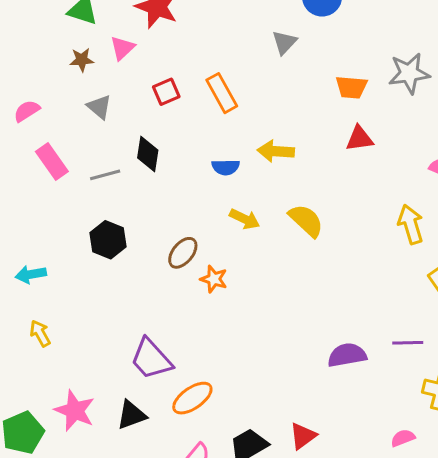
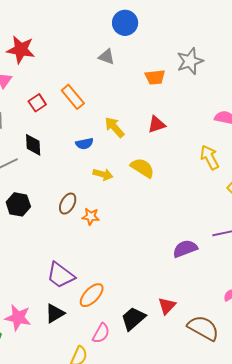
gray triangle: (284, 42) -> (107, 57), turned -42
red triangle: (360, 139) -> (156, 124), moved
yellow arrow: (276, 151) -> (114, 127), turned 55

